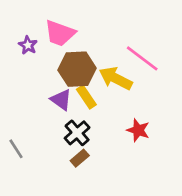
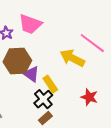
brown hexagon: (77, 69) -> (17, 61), moved
yellow rectangle: (86, 97) -> (50, 84), moved

